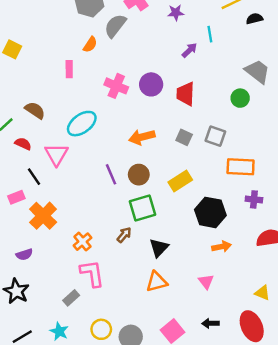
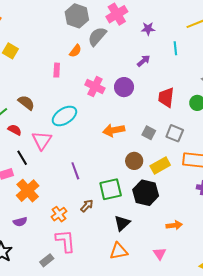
purple arrow: (189, 50) -> (144, 61), moved
red trapezoid: (186, 94) -> (166, 97), moved
purple line: (111, 174) -> (75, 171), moved
brown circle: (139, 175) -> (134, 161), moved
yellow rectangle: (180, 181) -> (160, 166), moved
black hexagon: (210, 212) -> (146, 193), moved
brown arrow: (124, 235) -> (87, 206), moved
purple semicircle: (24, 255) -> (20, 222), moved

